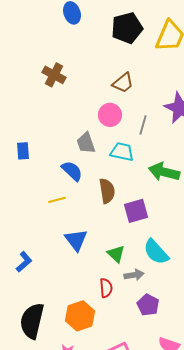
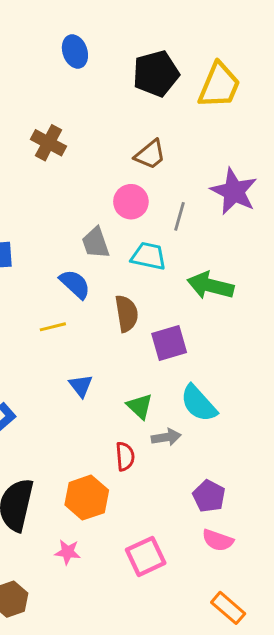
blue triangle: (76, 240) -> (81, 386), size x0.7
purple pentagon: (148, 305) -> (209, 496), moved

